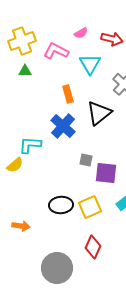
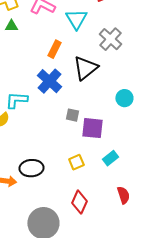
orange rectangle: (68, 94) -> (54, 49), turned 42
black ellipse: (61, 205) -> (31, 168), moved
yellow square: (90, 207) -> (76, 162), size x0.7

